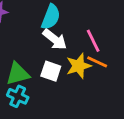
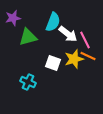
white arrow: (55, 39) -> (68, 34), moved
green triangle: (18, 74) -> (28, 37), moved

